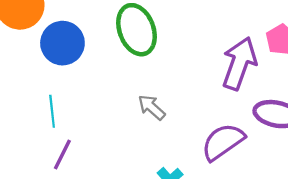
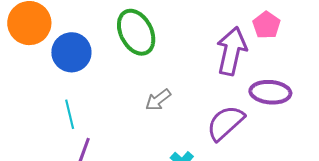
gray arrow: (152, 107) -> (158, 100), turned -72

